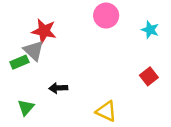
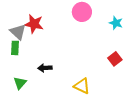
gray triangle: (34, 50) -> (18, 32), moved
green rectangle: (19, 62) -> (15, 48), turned -64

